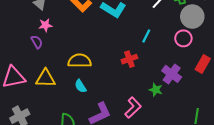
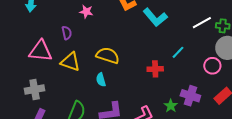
purple semicircle: (37, 42) -> (67, 33), moved
purple cross: (172, 74) -> (190, 96), turned -36

